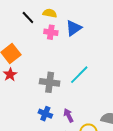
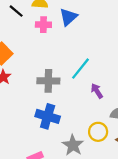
blue cross: (45, 114) -> (48, 116), size x1.5
purple arrow: (68, 115) -> (97, 91), moved

